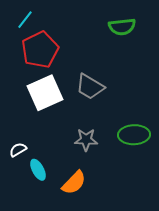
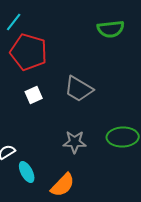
red pentagon: (40, 50) -> (29, 52), turned -30
white square: (45, 93) -> (34, 95), size x0.5

